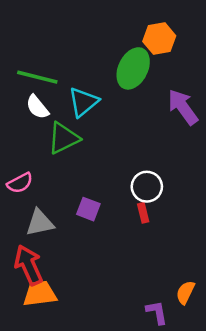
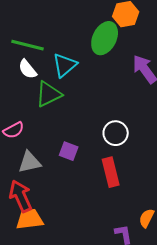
red rectangle: (143, 213) -> (111, 172), moved, size x1.8

